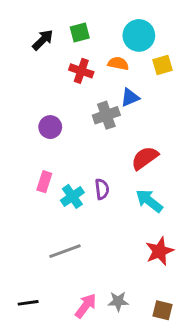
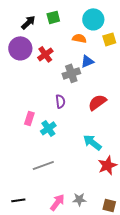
red cross: (81, 71) -> (45, 54), moved, turned 35
purple circle: (50, 127) -> (20, 48), moved, size x1.5
purple semicircle: (102, 189) -> (60, 101), moved
cyan arrow: (149, 201) -> (92, 142), moved

